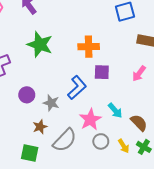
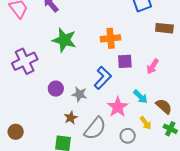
pink arrow: (139, 74) -> (153, 66), moved
gray circle: (101, 141) -> (128, 136), moved
yellow arrow: (124, 146) -> (146, 123), moved

